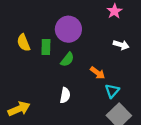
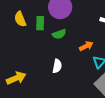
green semicircle: (67, 59) -> (59, 34), turned 32
orange arrow: (98, 73) -> (86, 46), turned -64

